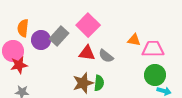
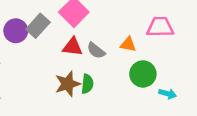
orange triangle: (134, 40) -> (128, 44), moved
pink trapezoid: (153, 49) -> (160, 27), moved
green circle: (155, 75) -> (143, 74), moved

